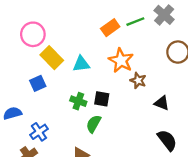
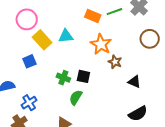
orange rectangle: (110, 28) -> (93, 16), turned 56
cyan triangle: (81, 64) -> (66, 36), moved
black semicircle: (167, 140) -> (138, 114), turned 96

